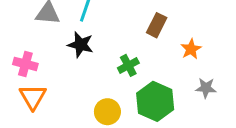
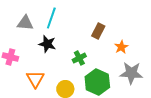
gray star: (206, 88) -> (131, 73), size x1.6
orange triangle: (33, 97) -> (35, 79), moved

